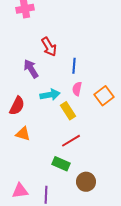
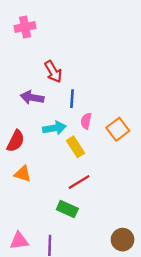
blue line: (74, 66) -> (72, 99), moved
purple arrow: (31, 69) -> (32, 97), turned -48
brown circle: (86, 182) -> (123, 240), moved

